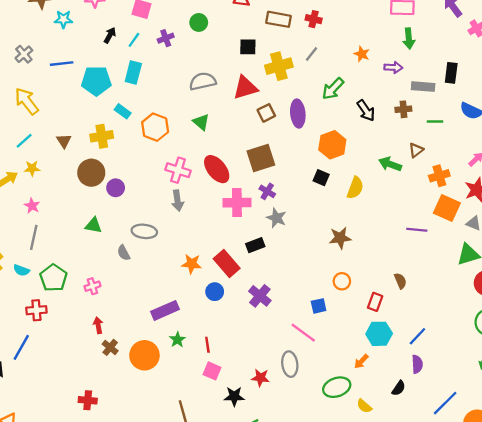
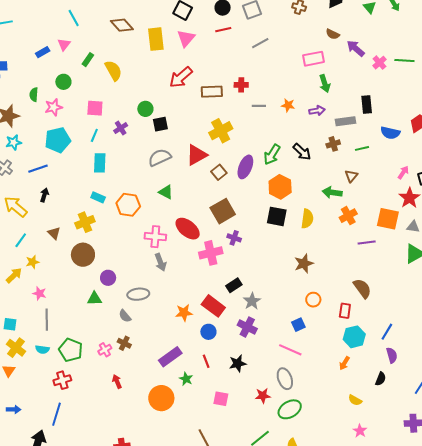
cyan star: (63, 19) -> (14, 142), moved
black arrow: (110, 35) -> (44, 195), moved
black square: (248, 47) -> (160, 124), moved
gray line: (312, 54) -> (259, 106), moved, turned 64
cyan pentagon: (96, 81) -> (58, 140), moved
green arrow: (333, 89) -> (272, 155), moved
purple ellipse: (298, 114) -> (245, 167), turned 40
orange cross: (439, 176) -> (348, 216), moved
black square: (321, 178) -> (277, 216), size x1.5
purple circle: (116, 188) -> (108, 278), moved
gray star: (276, 218) -> (252, 301), moved, turned 30
brown semicircle: (400, 281) -> (362, 288), size x1.5
red line: (207, 345) -> (206, 361), moved
brown cross: (110, 347) -> (124, 343), moved
green ellipse: (337, 387) -> (290, 409), moved
black star: (234, 396) -> (238, 363), moved

